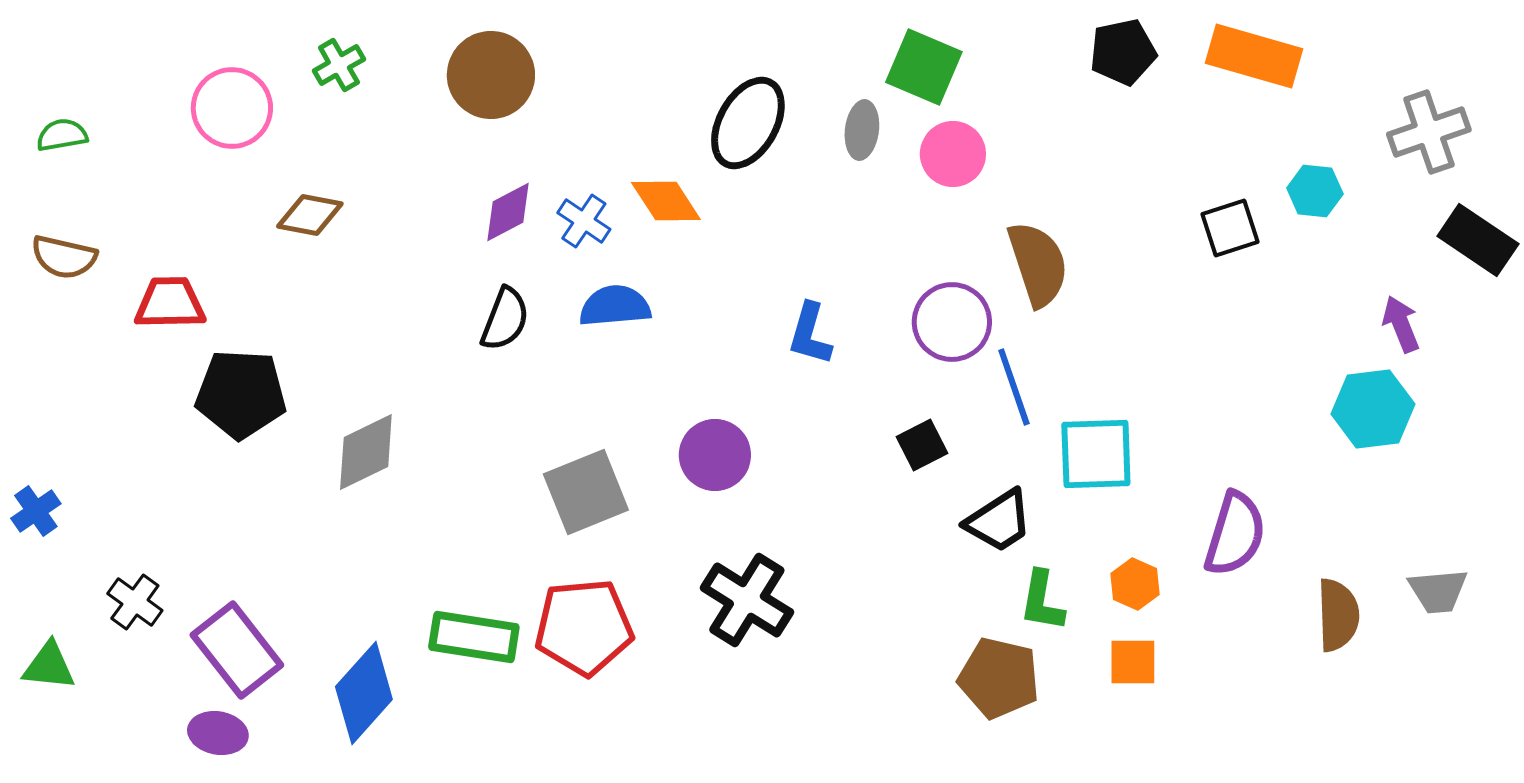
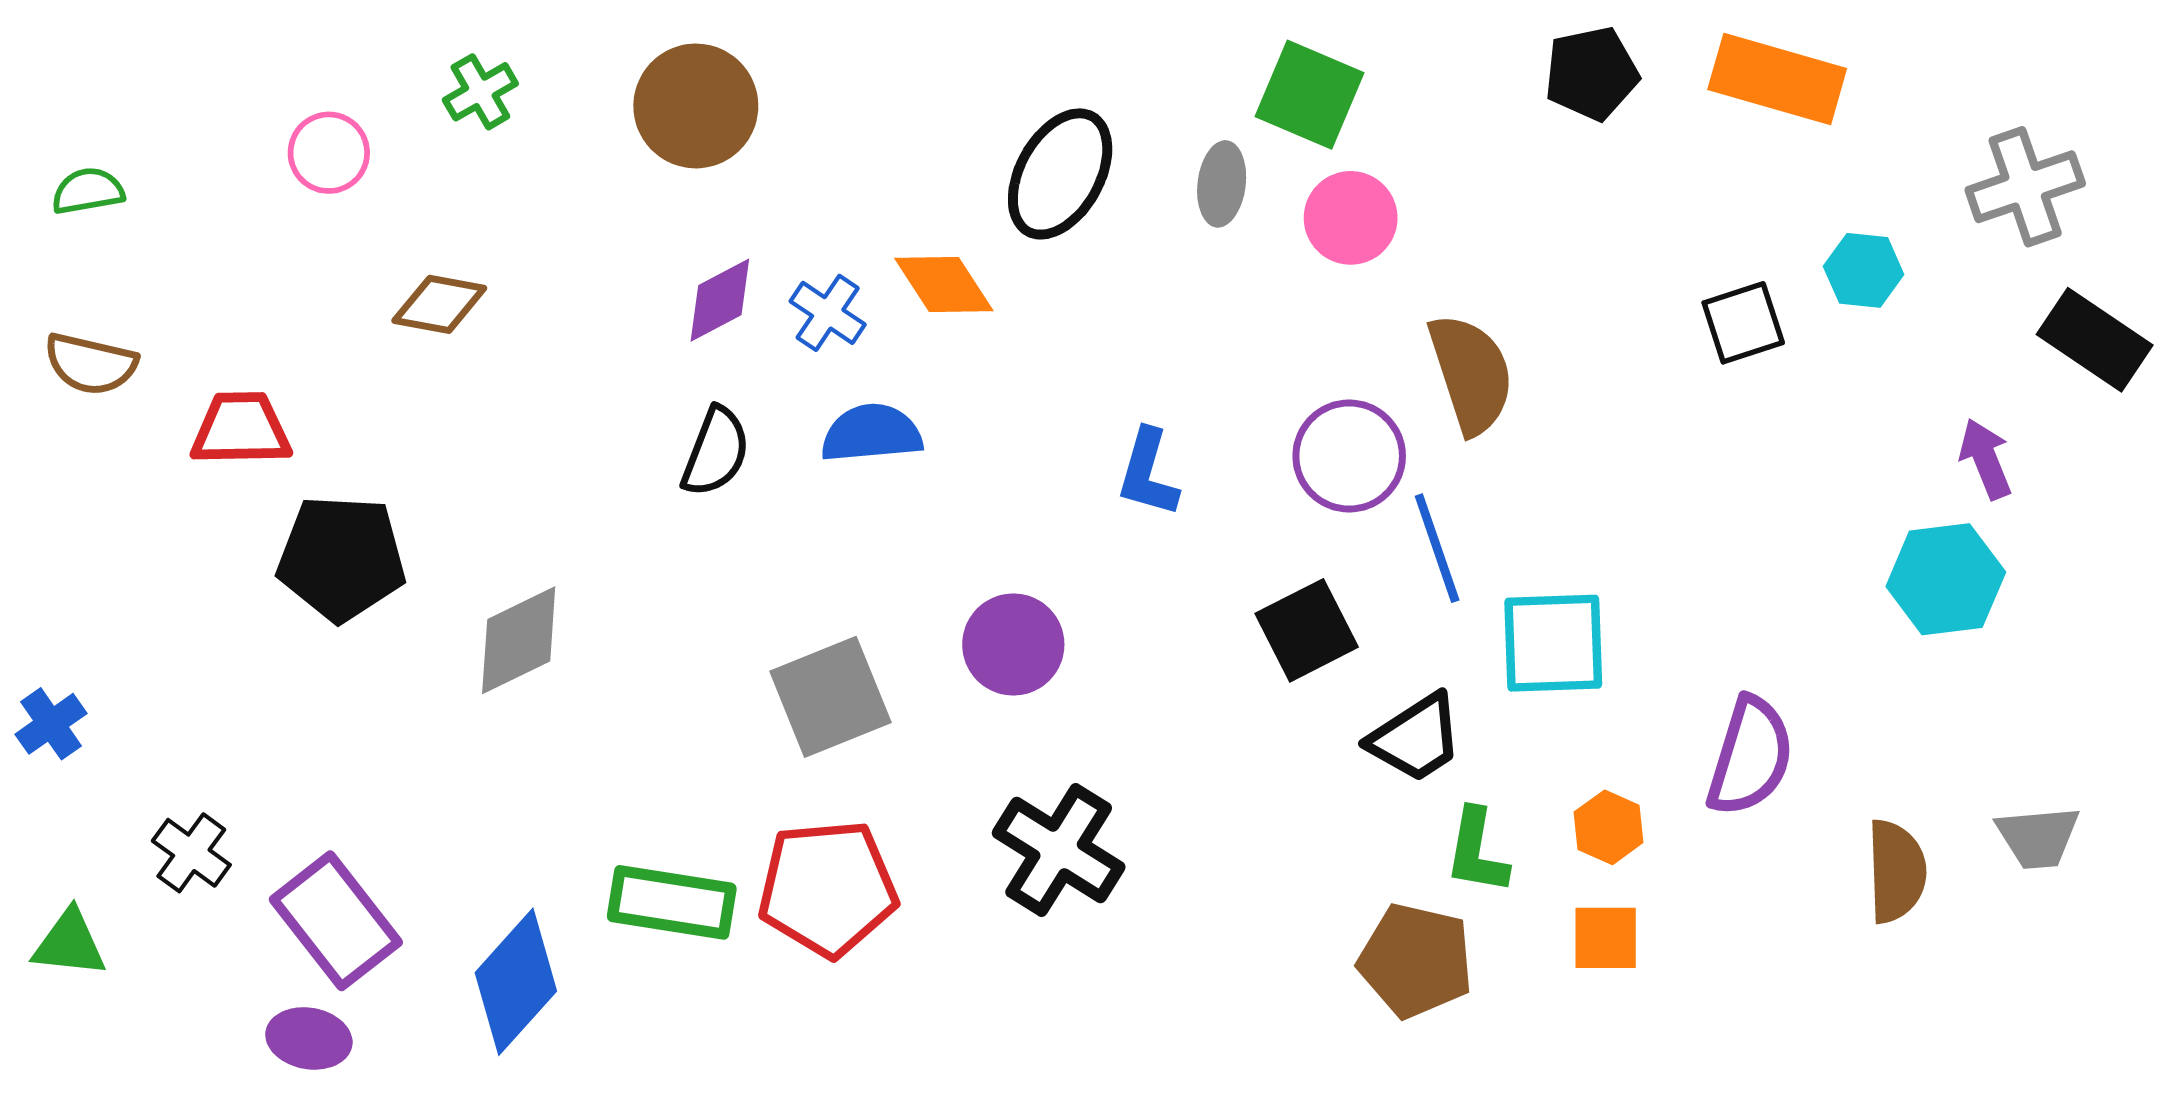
pink circle: (232, 108) -> (329, 153), size x0.7
black square: (922, 445) -> (1307, 630), size x1.4

